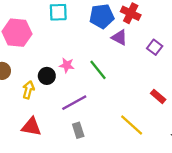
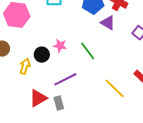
yellow line: (132, 125) -> (115, 88), moved
red triangle: (31, 127) -> (38, 98), moved, turned -42
gray rectangle: (78, 130) -> (59, 103), moved

